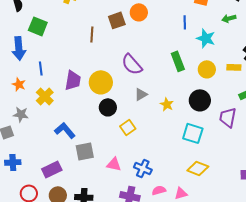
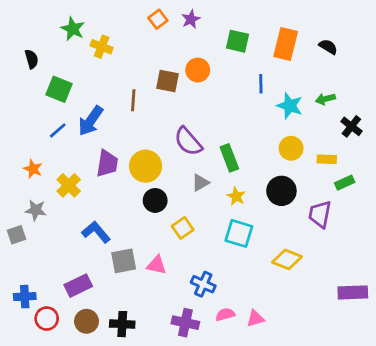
green arrow: (229, 18) -> (325, 99), moved
brown square: (117, 20) -> (168, 81), turned 30
blue arrow: (19, 48) -> (91, 121), moved, turned 40
green rectangle: (178, 61) -> (229, 158), moved
yellow rectangle: (234, 67) -> (327, 159), moved
blue line: (41, 68) -> (58, 130), moved, turned 56
cyan square: (193, 133) -> (239, 233), moved
blue cross: (13, 162) -> (25, 297), moved
pink triangle: (114, 164) -> (157, 265), moved
yellow diamond: (198, 168) -> (287, 259), moved

